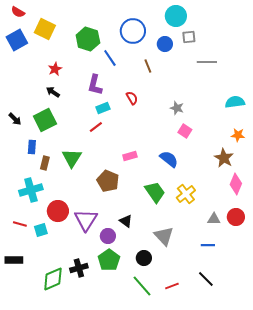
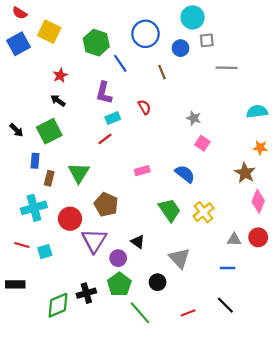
brown pentagon: (108, 181) -> (106, 205), moved
red circle: (58, 211) -> (70, 219), moved
green line: (142, 286) -> (140, 313), moved

